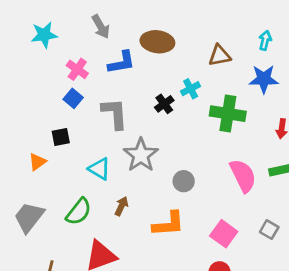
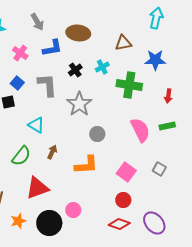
cyan arrow: (265, 40) -> (156, 18), moved, size x1.5
blue square: (73, 98) -> (17, 83), moved
black cross: (164, 104) -> (75, 70), moved
gray star: (141, 155) -> (79, 104), moved

